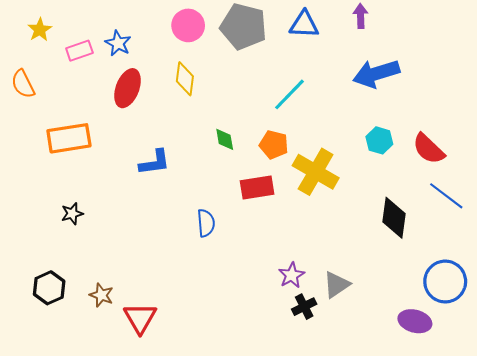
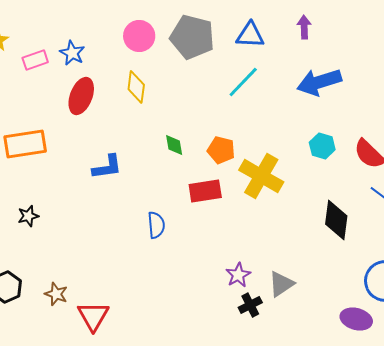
cyan line: (289, 94) -> (243, 82), moved

